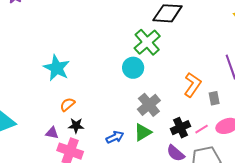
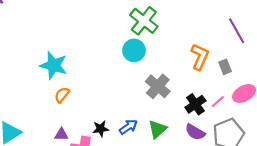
orange semicircle: (67, 104) -> (62, 95), moved
black star: (76, 126) -> (101, 129), moved
green triangle: (143, 132) -> (157, 129), moved

